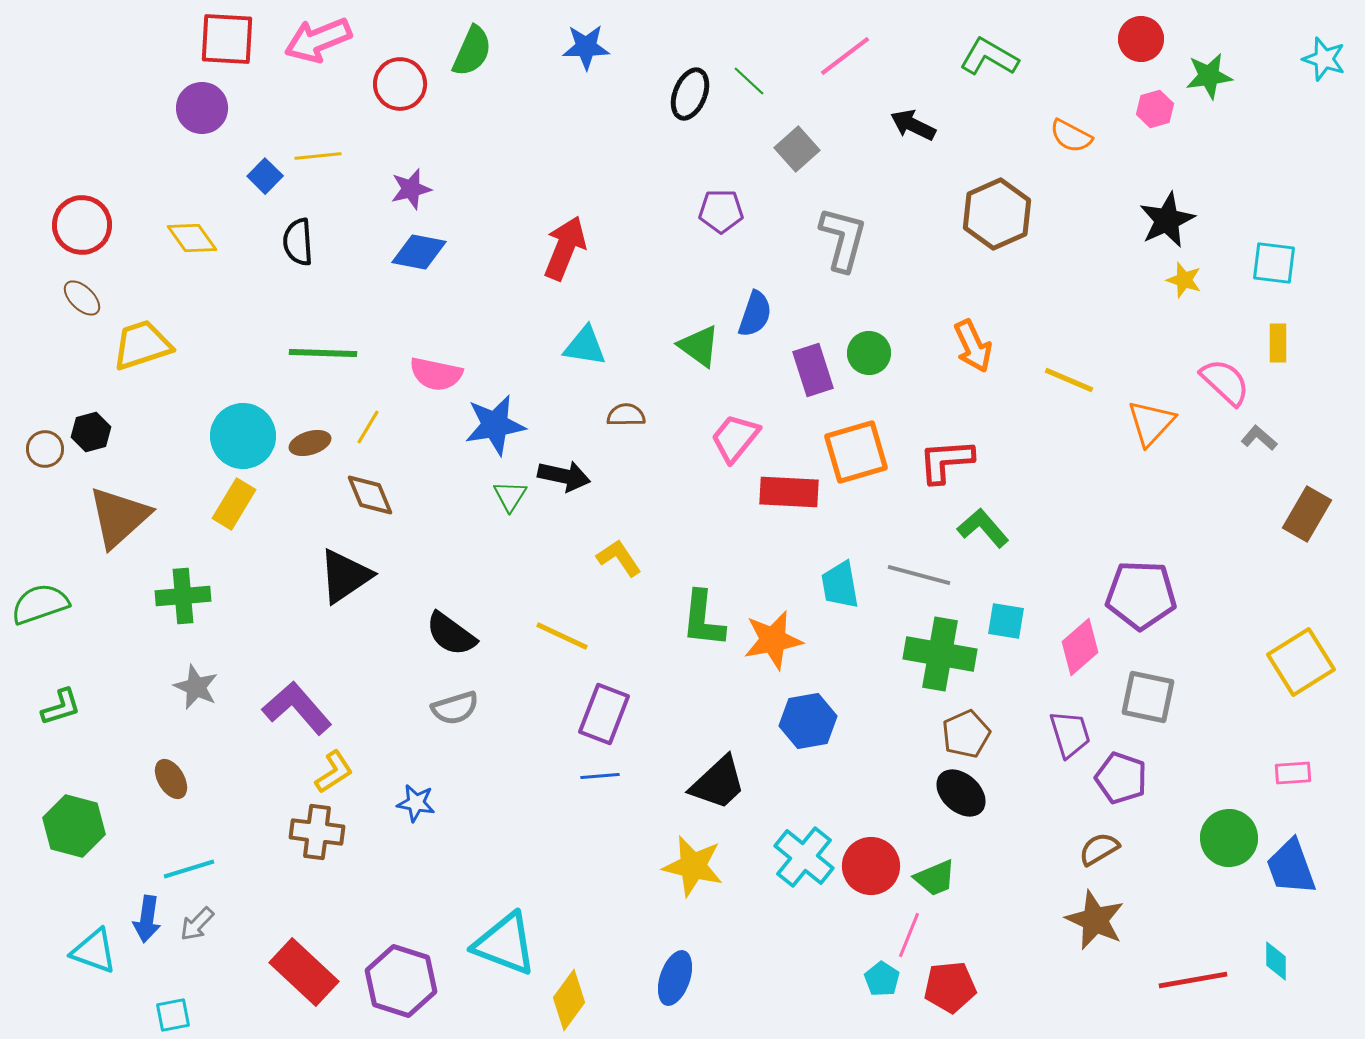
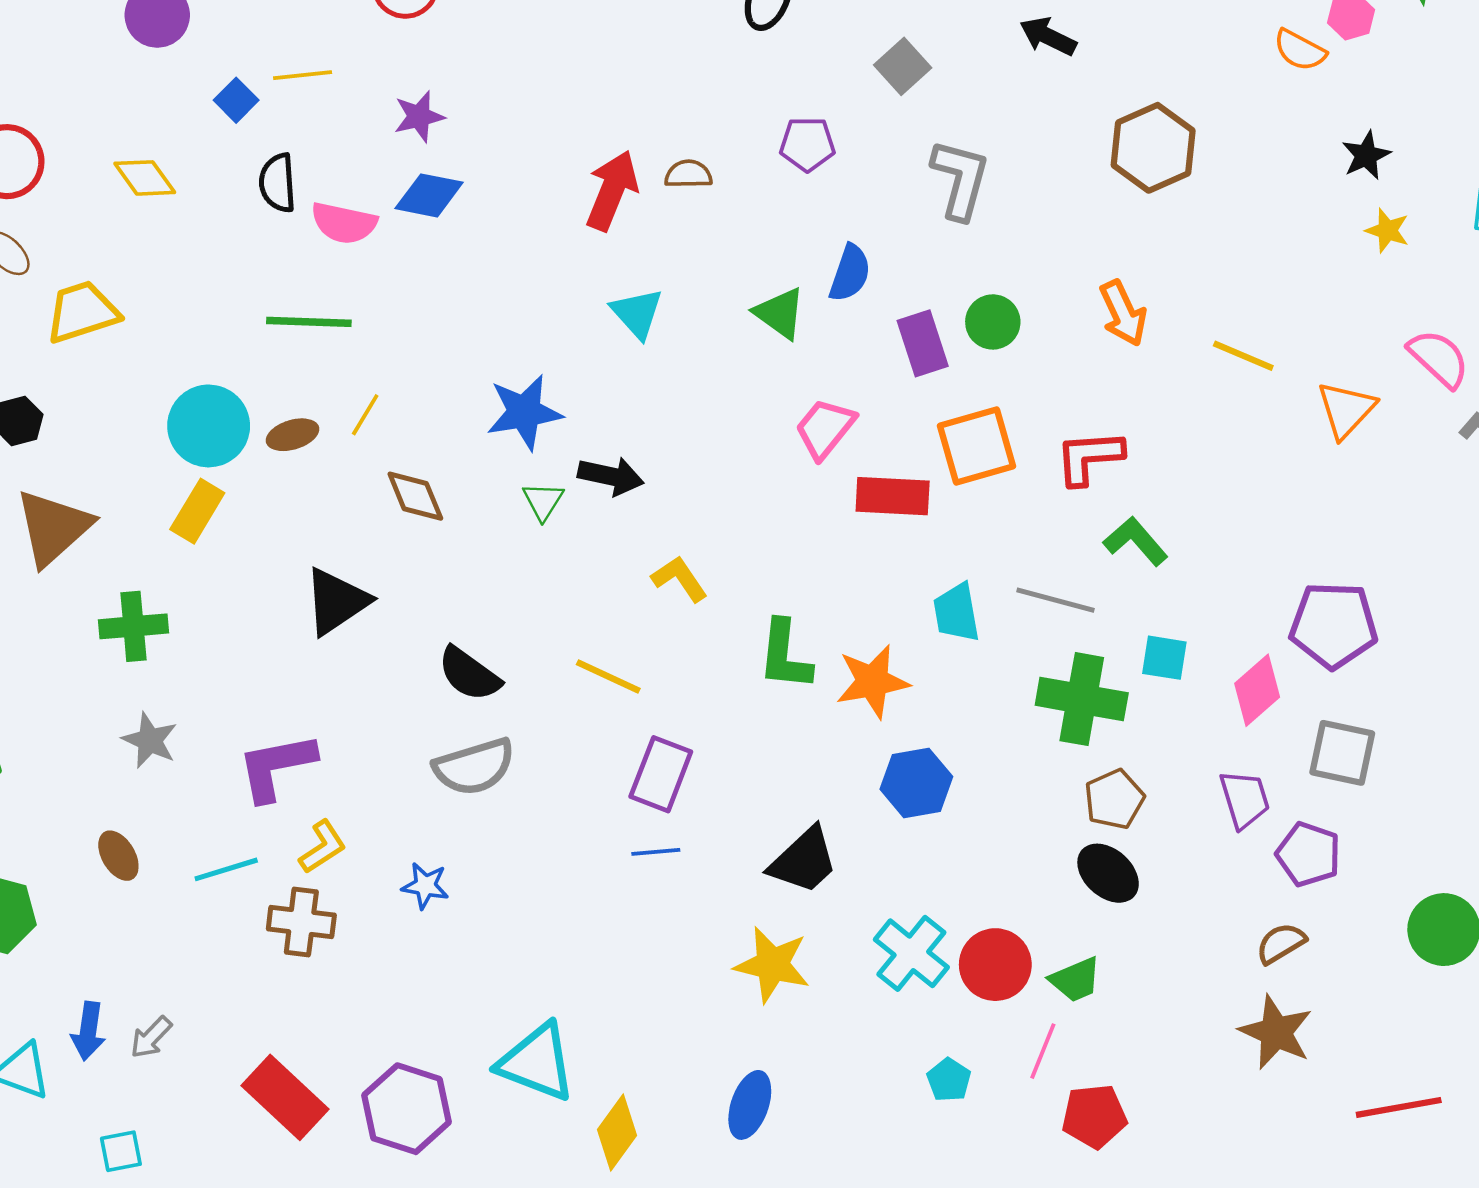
orange semicircle: (1071, 136) -> (1300, 50), moved
black star: (1167, 220) -> (1366, 155), size x0.7
cyan triangle: (585, 346) -> (637, 313), turned 39
pink semicircle: (436, 374) -> (344, 223), moved
brown semicircle: (626, 415) -> (688, 174), moved
brown diamond: (370, 495) -> (415, 496), moved
purple L-shape: (297, 708) -> (276, 767), turned -60
gray semicircle: (455, 708) -> (474, 767), size x1.4
cyan line: (189, 869) -> (226, 869), moved
cyan pentagon: (882, 979) -> (949, 1080), moved

